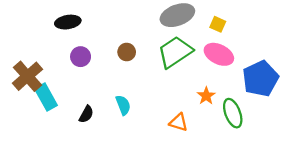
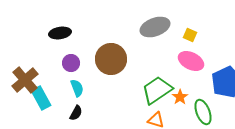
brown circle: (127, 52) -> (111, 59), size x2.0
green trapezoid: (175, 52) -> (157, 90), moved
cyan semicircle: (123, 105) -> (77, 88), moved

